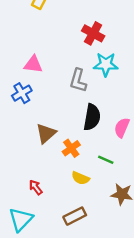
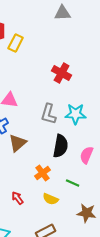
cyan star: (106, 64) -> (76, 114), moved
brown triangle: (46, 133) -> (18, 143), moved
red arrow: (36, 187) -> (18, 198), moved

